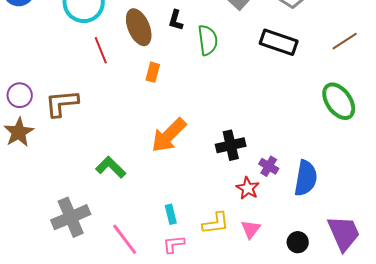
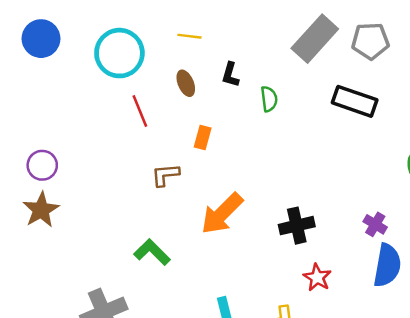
brown ellipse: (139, 27) -> (186, 83), size x0.6
green semicircle: (208, 40) -> (269, 99), size x0.7
brown L-shape: (62, 103) -> (165, 175), moved, size x0.7
purple cross: (269, 166) -> (375, 224), moved

